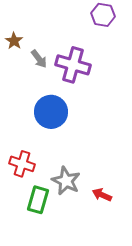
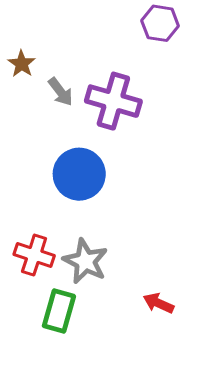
gray star: (66, 181) -> (85, 261), moved

